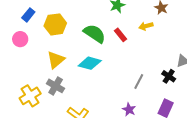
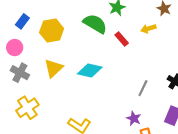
green semicircle: (95, 34) -> (95, 24), moved
gray cross: (56, 86) -> (20, 73), moved

